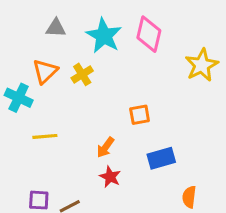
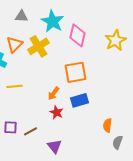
pink diamond: (149, 34) -> (77, 35), moved
yellow cross: (82, 74) -> (38, 46), size x1.5
orange square: (140, 115) -> (75, 72), size x1.6
blue rectangle: (161, 158) -> (79, 100), moved

